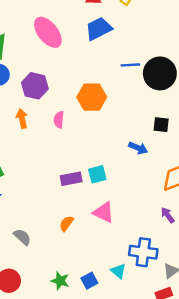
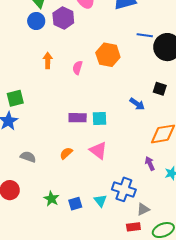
purple hexagon: (35, 86) -> (63, 18), moved
gray semicircle: (22, 237) -> (28, 157), turned -35

